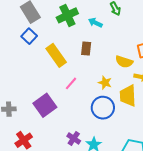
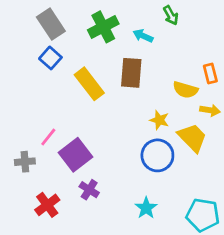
brown rectangle: (86, 49) -> (131, 73), size x1.5
pink line: (71, 83) -> (48, 137), moved
yellow trapezoid: (128, 96) -> (192, 138), turned 140
purple cross: (74, 138) -> (89, 190), moved

